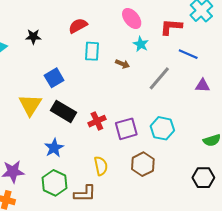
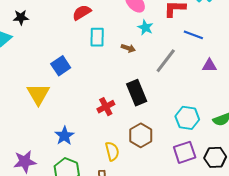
black star: (33, 37) -> (21, 17), moved
black rectangle: (63, 111) -> (137, 93), moved, turned 40
cyan hexagon: (162, 128) -> (187, 118), moved
purple square: (126, 129) -> (185, 152), moved
brown hexagon: (143, 164) -> (141, 135), moved

